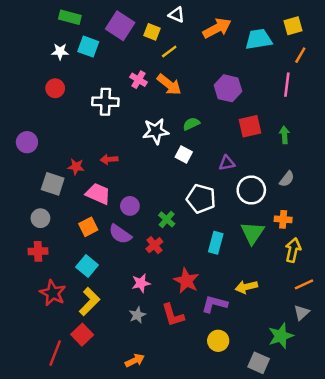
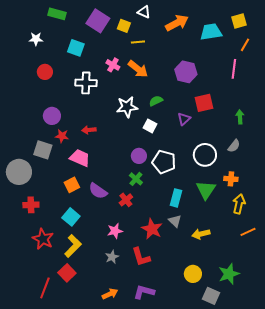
cyan square: (88, 47) -> (76, 48), moved
white star: (60, 51) -> (36, 39), moved
yellow line: (169, 51) -> (138, 42), turned 32
green arrow: (284, 135) -> (240, 117), moved
purple circle: (27, 142) -> (52, 116), moved
purple triangle: (227, 163) -> (184, 119), moved, turned -32
purple circle: (130, 206) -> (139, 156), moved
gray circle: (40, 218) -> (19, 172), moved, size x1.6
purple L-shape: (215, 304) -> (144, 292), moved
gray triangle: (302, 313) -> (175, 221), moved, turned -32
yellow circle: (218, 341) -> (193, 274), moved

